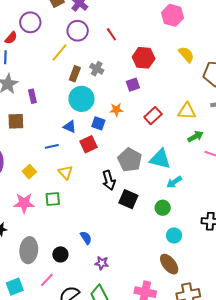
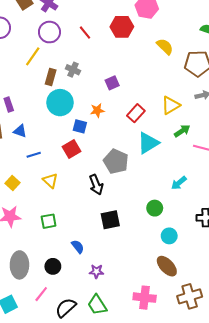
red hexagon: (144, 58) -> (122, 27), moved
yellow triangle: (187, 111) -> (171, 105), turned -30
blue triangle: (70, 127) -> (20, 131), moved
cyan triangle: (160, 159) -> (148, 143), moved, turned -40
cyan arrow: (174, 182) -> (179, 183), moved
green square: (53, 199) -> (49, 221), moved
black square: (128, 199) -> (110, 220), moved, turned -30

